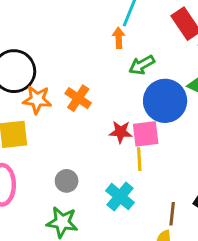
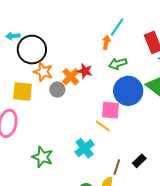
red star: (121, 132) -> (85, 71), moved
yellow line: (139, 159) -> (103, 126), turned -63
gray circle: (67, 181) -> (57, 90), moved

